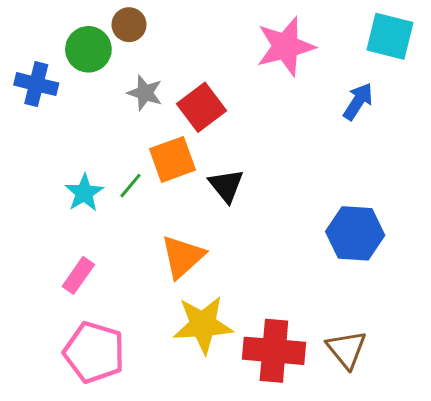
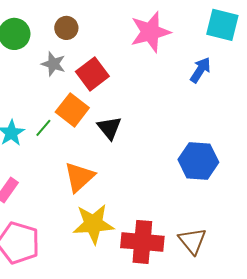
brown circle: (129, 25) -> (66, 28), moved
orange square: (172, 159) -> (72, 110), turned -32

